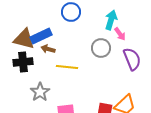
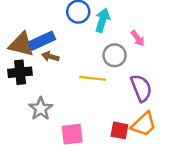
cyan arrow: (111, 20) -> (102, 20), moved
purple semicircle: (132, 59) -> (141, 88), moved
yellow line: (67, 67) -> (93, 78), moved

